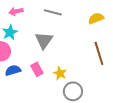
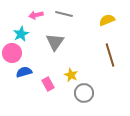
pink arrow: (16, 11) -> (36, 15), moved
pink rectangle: (37, 69) -> (48, 84), moved

